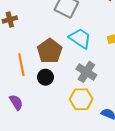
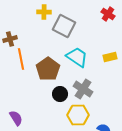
orange line: (21, 65) -> (21, 59), moved
black circle: (45, 77) -> (60, 94), moved

